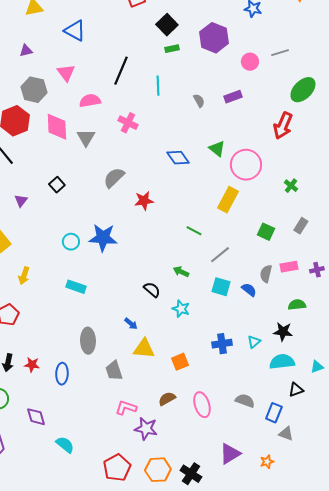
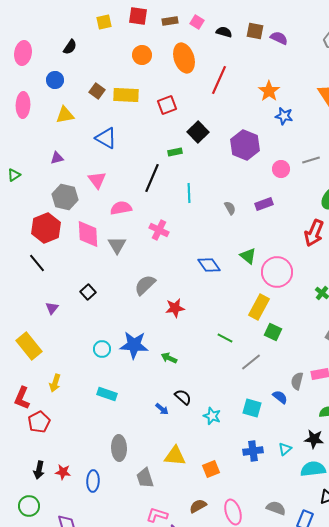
green rectangle: (172, 49) -> (175, 152), moved
green square: (266, 232) -> (273, 332), moved
green arrow: (181, 272) -> (169, 358), moved
cyan square: (221, 287) -> (252, 408), moved
blue arrow: (131, 324) -> (162, 409), moved

